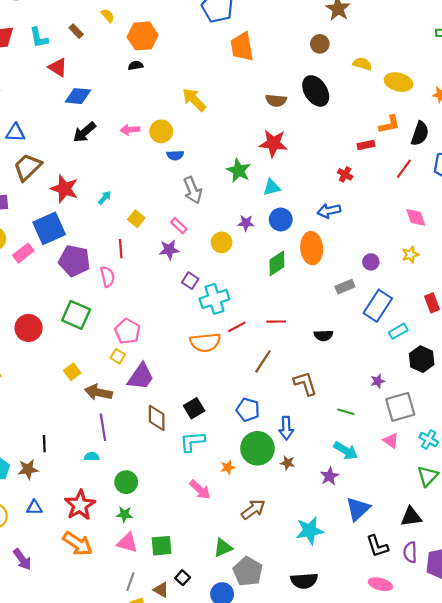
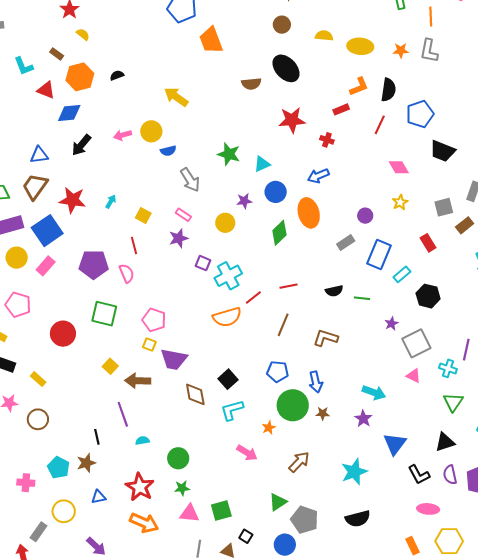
orange hexagon: (143, 36) -> (80, 77), moved
blue triangle: (15, 133) -> (39, 155), moved
red star: (273, 143) -> (292, 120), moved
blue square: (49, 228) -> (47, 231), moved
purple trapezoid: (141, 377) -> (174, 359), turned 76
brown L-shape: (305, 383) -> (326, 338), turned -45
green line: (346, 412) -> (362, 298), moved
purple line: (103, 427) -> (123, 414), moved

